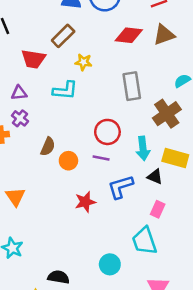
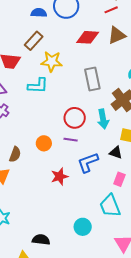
yellow star: (83, 62) -> (52, 61), size x1.5
brown semicircle: (48, 147) -> (15, 154), moved
cyan arrow: (143, 148) -> (103, 119), moved

